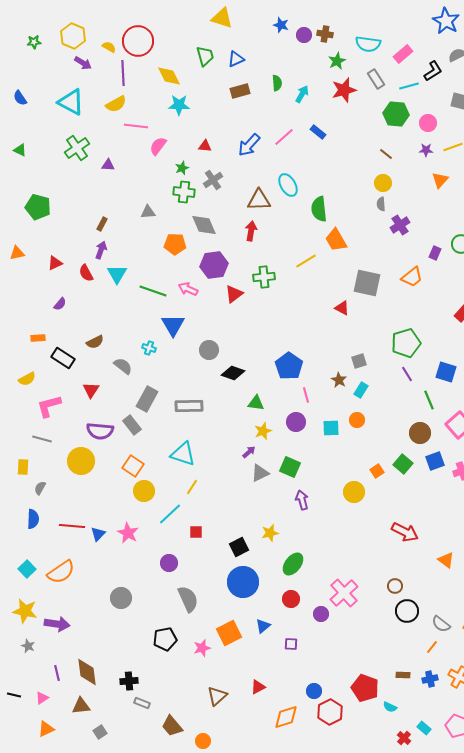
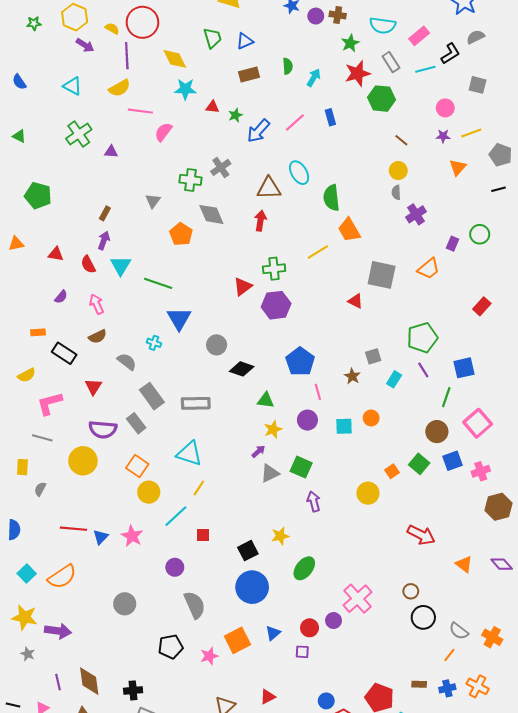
cyan triangle: (71, 102) -> (73, 86), size x0.7
green hexagon: (396, 114) -> (382, 99), moved
blue rectangle: (318, 132) -> (330, 117), turned 35
red triangle: (205, 146) -> (212, 107), moved
green star: (182, 168) -> (235, 115), moved
gray triangle: (148, 212) -> (153, 201), turned -49
orange pentagon: (175, 244) -> (181, 234), turned 30
red triangle: (55, 263) -> (56, 254), turned 35
purple hexagon: (214, 265) -> (276, 305), moved
pink arrow: (188, 289) -> (97, 304), moved, turned 42
blue square: (446, 372) -> (464, 368), turned -30
cyan rectangle: (361, 390) -> (394, 379), moved
gray rectangle: (147, 399) -> (152, 396), turned -65
green line: (429, 400) -> (446, 397), turned 42
blue semicircle: (33, 519) -> (14, 530), moved
red circle: (291, 599) -> (310, 628), moved

